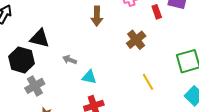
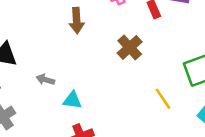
yellow line: (148, 82) -> (163, 99), moved

